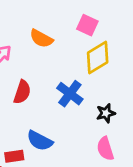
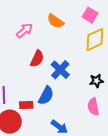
blue cross: (70, 94) -> (60, 70), moved
blue semicircle: (40, 141) -> (46, 96), turned -96

